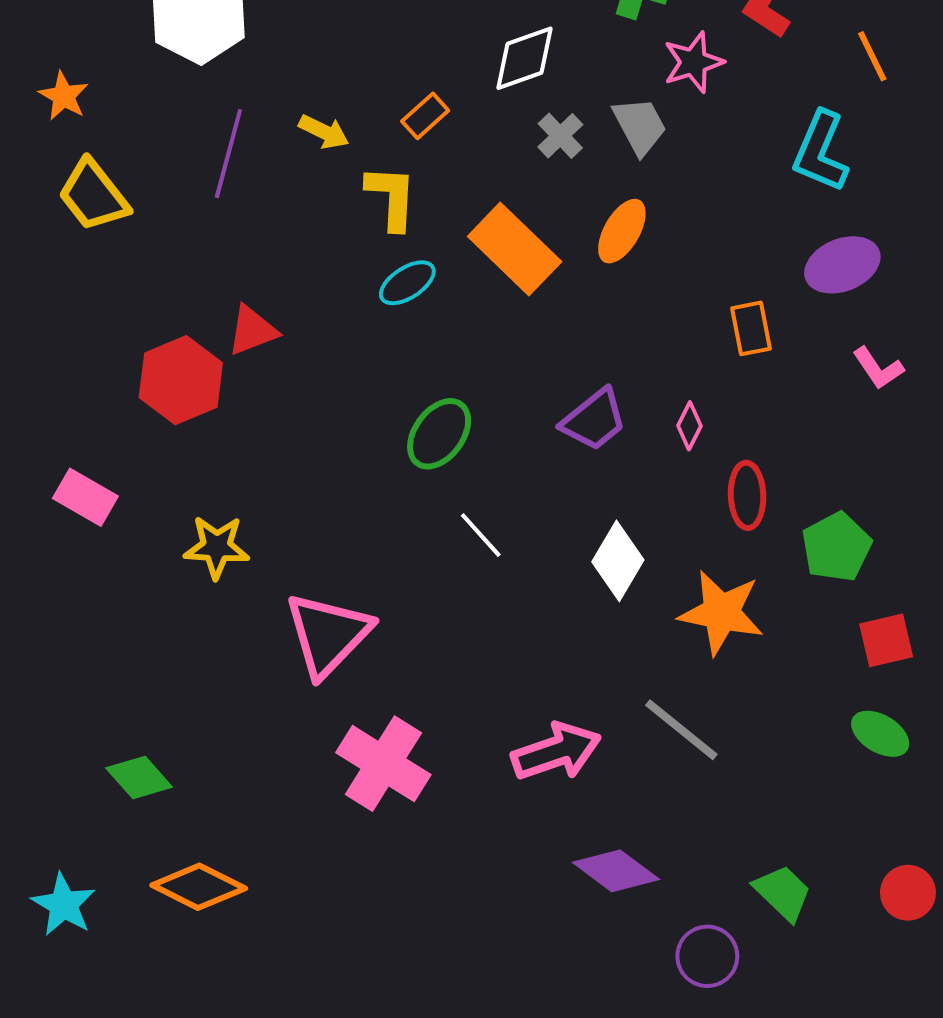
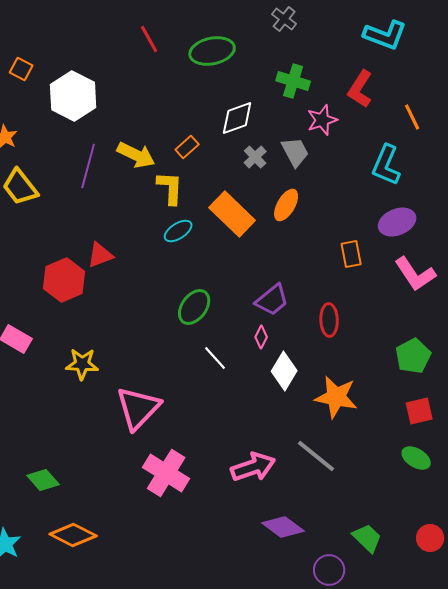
yellow arrow: (324, 132) -> (136, 155), size x1.5
pink L-shape: (878, 368) -> (415, 274), size x1.6
pink diamond: (689, 426) -> (261, 337), moved
red ellipse: (747, 495) -> (329, 320), moved
green pentagon: (836, 547) -> (413, 356), moved

